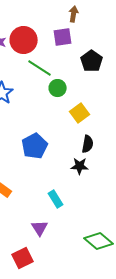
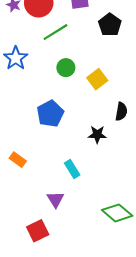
green line: (40, 68) -> (55, 32), turned -65
green circle: (58, 88) -> (66, 68), moved
black semicircle: (88, 144) -> (121, 112), moved

